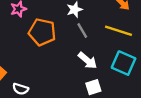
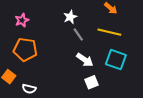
orange pentagon: (42, 32) -> (25, 50), moved

